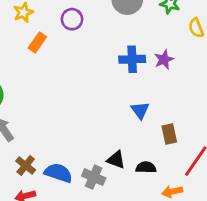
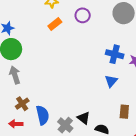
blue triangle: (140, 110) -> (111, 81), moved
blue semicircle: (58, 173) -> (43, 115), turned 42

